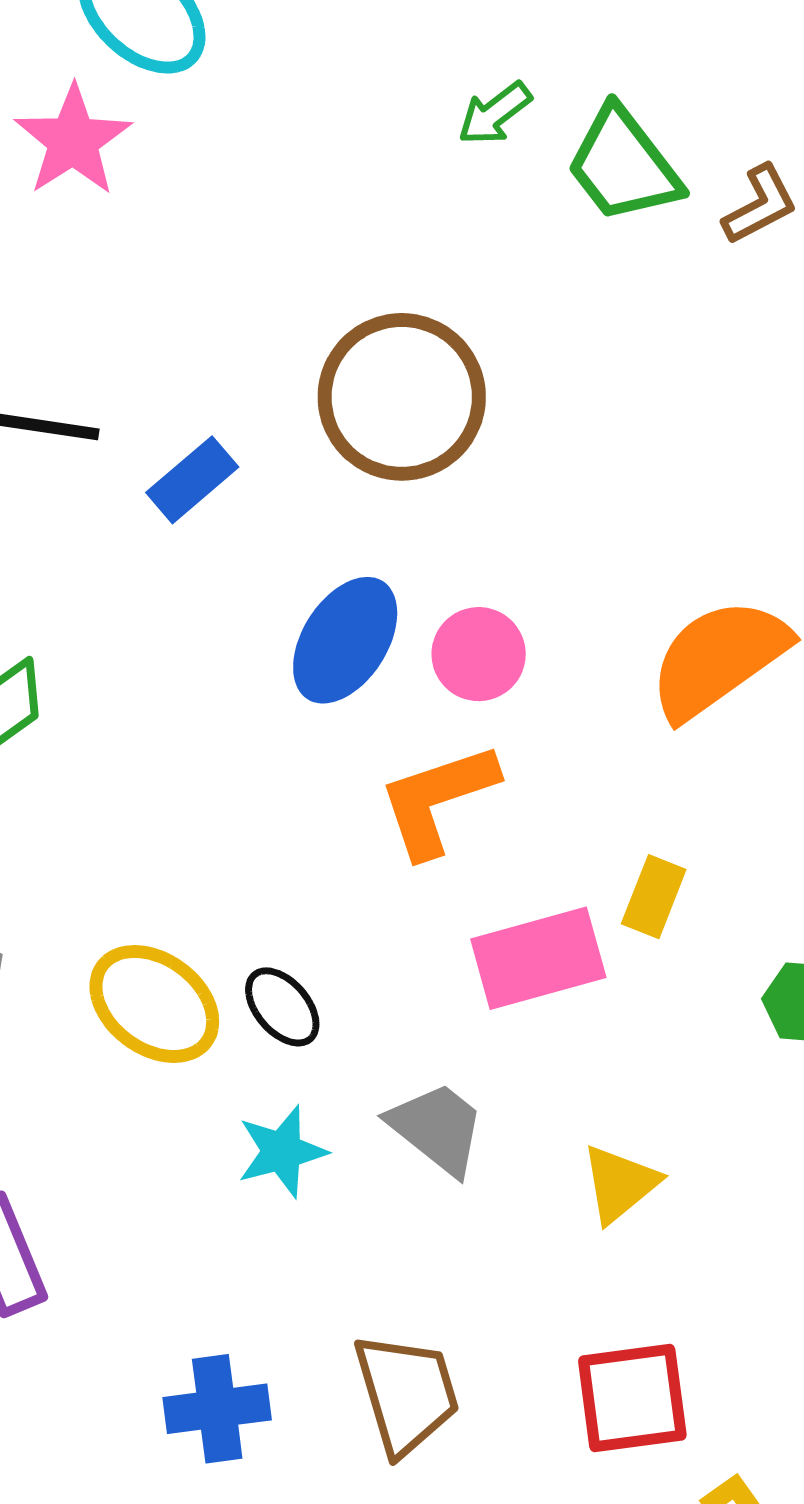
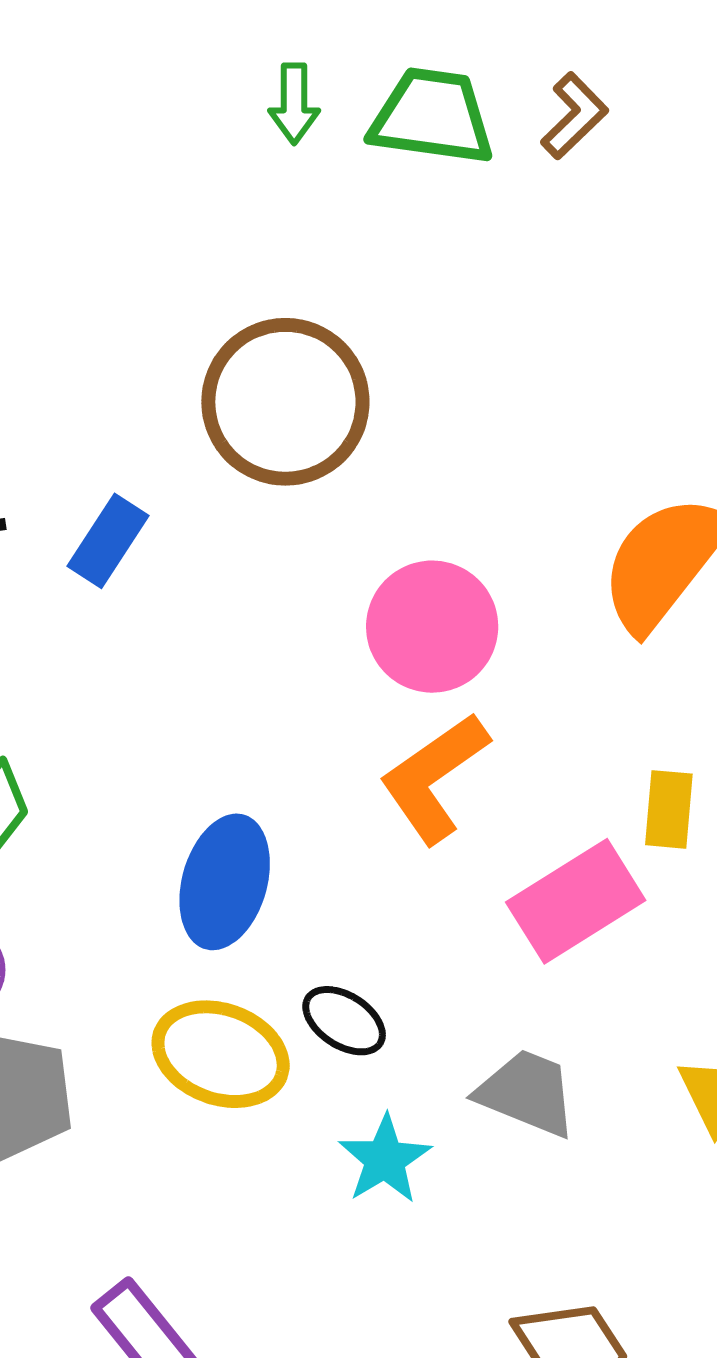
green arrow: (495, 114) -> (294, 104), turned -36
green trapezoid: (623, 165) -> (432, 117), turned 152
blue ellipse: (345, 640) -> (225, 882), moved
pink circle: (479, 654) -> (432, 627), size x1.4

